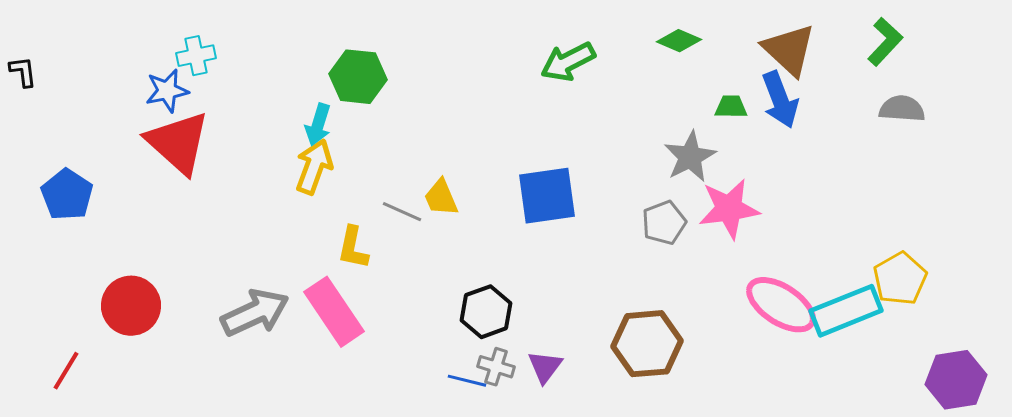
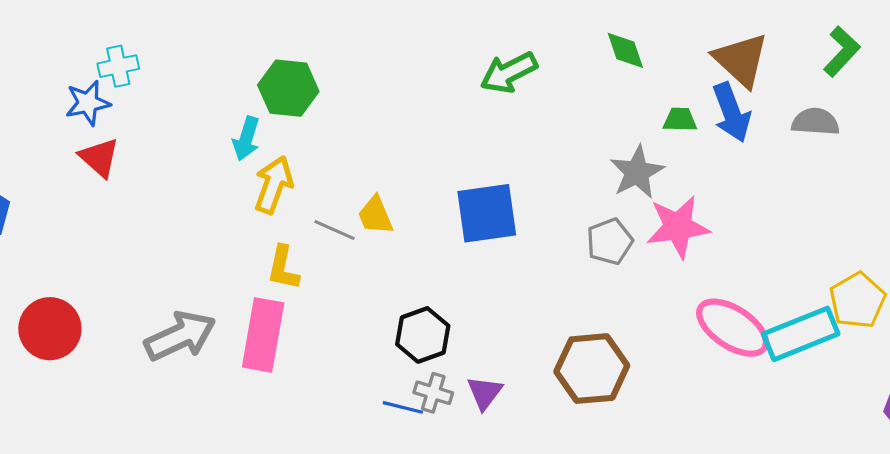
green diamond: (679, 41) -> (625, 50), turned 48
gray semicircle: (902, 109) -> (815, 122), moved
red triangle: (178, 143) -> (99, 158), size x0.6
yellow arrow: (314, 167) -> (274, 185), moved
pink rectangle: (334, 312) -> (263, 335), turned 44

